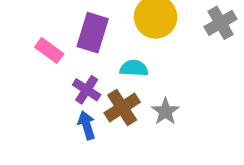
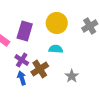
cyan semicircle: (134, 68) -> (56, 49), moved
gray star: (165, 111) -> (72, 76), moved

